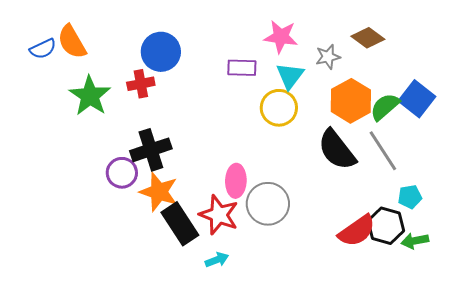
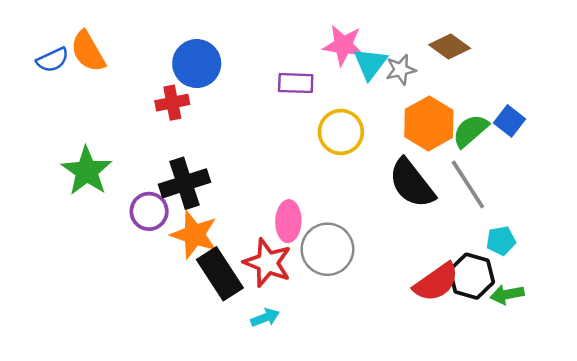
cyan triangle: (290, 76) -> (370, 64), moved
green star: (90, 96) -> (87, 171), moved
blue square: (417, 99) -> (509, 121), size x0.7

